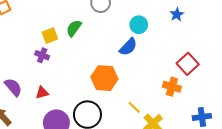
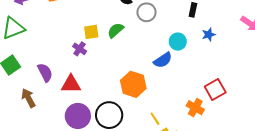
blue star: (177, 14) -> (209, 35), moved
red triangle: (42, 93) -> (71, 84), size x1.5

